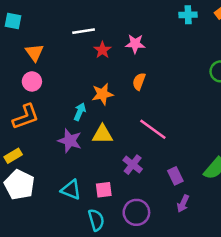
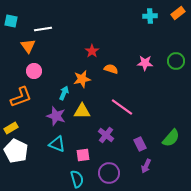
white line: (84, 31) -> (43, 29), moved
pink star: (135, 44) -> (145, 63), moved
red star: (102, 50) -> (92, 51), moved
pink circle: (32, 81) -> (34, 71), moved
orange semicircle: (139, 81) -> (111, 69), turned 88
cyan triangle: (71, 190) -> (57, 144), moved

